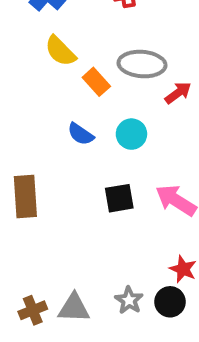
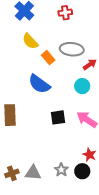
blue semicircle: (81, 134) -> (39, 84), size x1.6
cyan circle: (131, 134) -> (82, 86), moved

